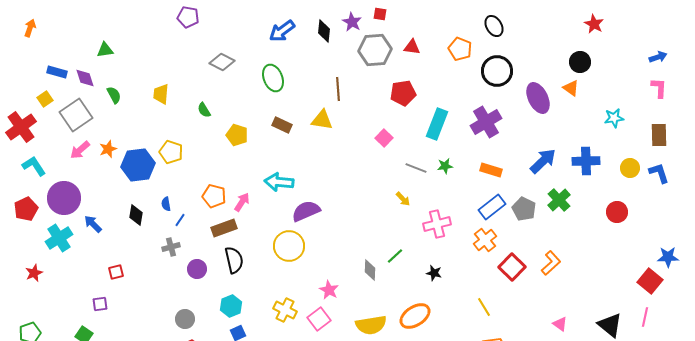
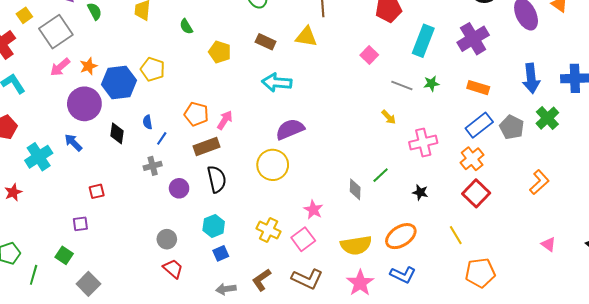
blue arrow: (543, 161) -> (531, 78), turned 128
cyan arrow: (279, 182) -> (277, 82), moved
purple circle: (64, 198) -> (84, 104), moved
red square: (512, 267) -> (476, 193), moved
yellow line: (484, 307) -> (456, 235), moved

